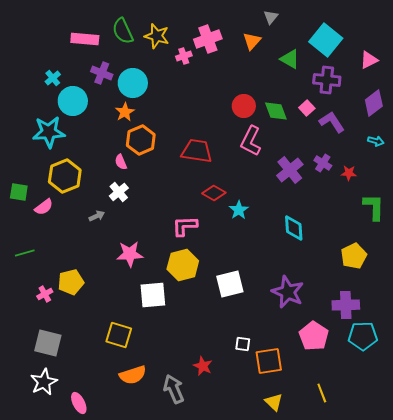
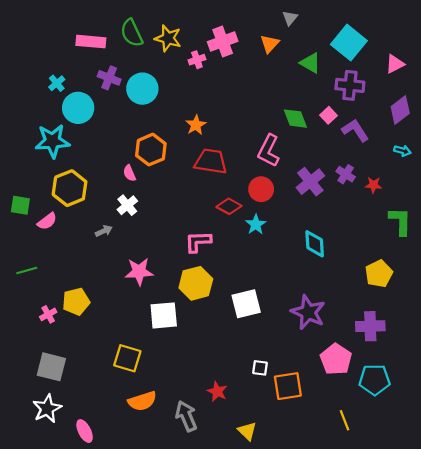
red circle: (244, 106) -> (261, 189), moved
orange star: (125, 112) -> (196, 125), moved
cyan pentagon: (363, 336) -> (375, 380), moved
yellow triangle: (274, 402) -> (247, 431), moved

